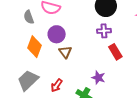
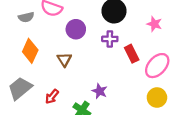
gray semicircle: (29, 17) -> (26, 17), turned -88
purple circle: (57, 34) -> (76, 29), moved
red rectangle: (115, 52) -> (132, 54), moved

